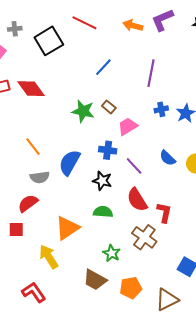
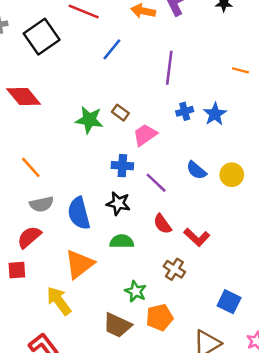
blue line: (103, 67) -> (112, 49), moved
blue semicircle: (70, 163) -> (79, 213), moved, turned -40
red semicircle: (137, 200) -> (162, 224), size x0.7
red L-shape: (164, 212) -> (197, 237), turned 125
brown cross: (144, 237) -> (174, 269), size x0.7
orange pentagon: (131, 288) -> (160, 317), moved

